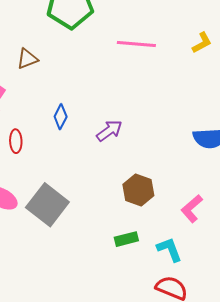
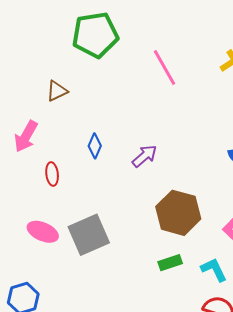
pink line: (136, 44) -> (165, 67), turned 60
brown hexagon: (138, 190) -> (178, 213), size x1.4
gray square: (47, 205) -> (89, 235), turned 33

